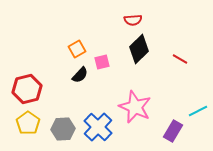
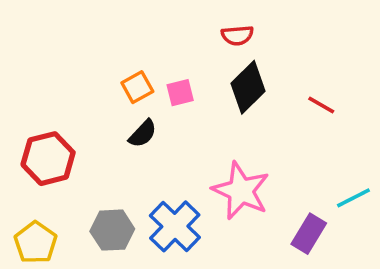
pink square: (102, 62) -> (180, 93), moved
yellow pentagon: (28, 123) -> (36, 243), moved

